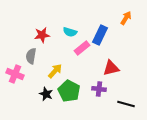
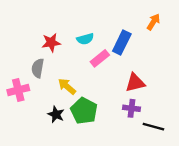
cyan semicircle: (70, 32) -> (85, 39), turned -32
yellow arrow: (55, 71) -> (67, 86), turned -91
pink cross: (15, 74) -> (18, 90), turned -36
purple cross: (99, 89) -> (132, 108), moved

